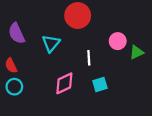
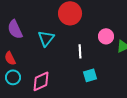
pink diamond: (64, 83) -> (41, 81), moved

